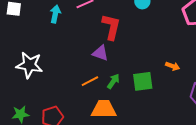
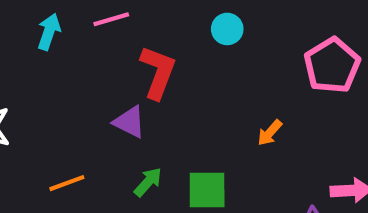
orange arrow: (173, 66) -> (270, 133), moved, turned 104
orange line: (90, 81) -> (67, 183), moved

